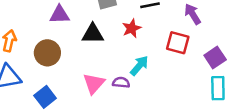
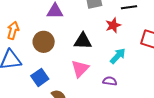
black triangle: (93, 34) -> (83, 41), moved
purple semicircle: (121, 82) -> (110, 81), moved

